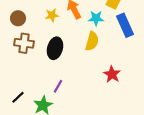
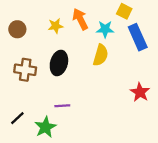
brown cross: (24, 43) -> (25, 70), moved
red star: (112, 74) -> (140, 92), moved
purple line: (58, 86) -> (62, 106), turned 56

